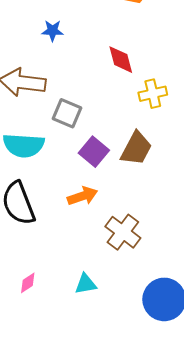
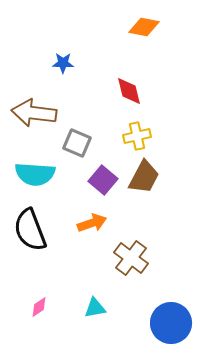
yellow cross: (153, 94) -> (137, 136), moved

